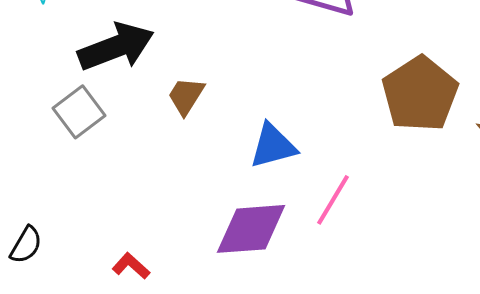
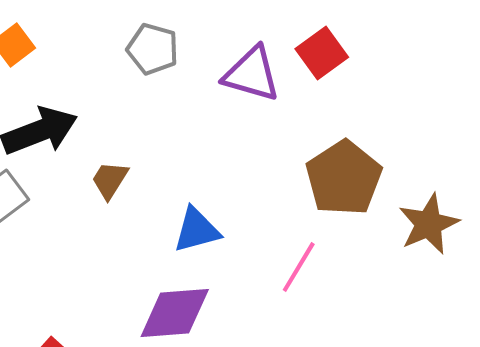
pink line: (333, 200) -> (299, 267), moved

